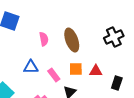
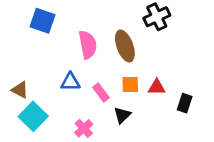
black cross: (114, 37) -> (157, 17), moved
pink semicircle: (44, 39) -> (88, 45), size x1.5

